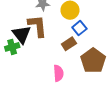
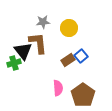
blue square: (79, 28) -> (81, 56), moved
brown pentagon: (93, 61) -> (83, 95), moved

